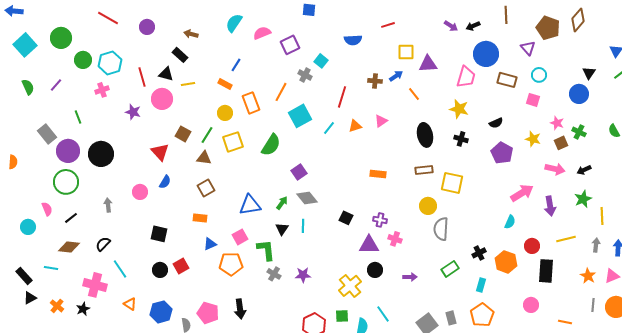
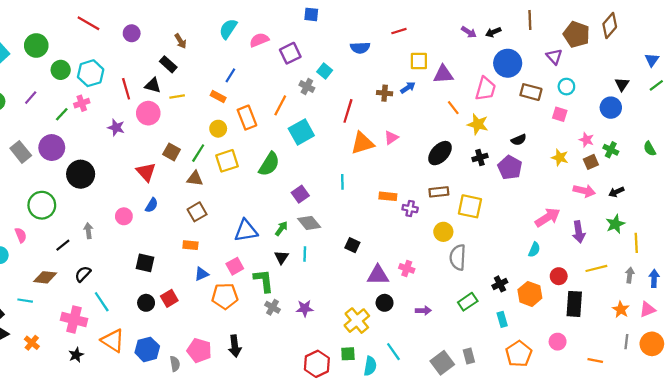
brown arrow: (191, 34) -> (180, 41), turned -136
orange line: (414, 94) -> (453, 108), moved
green line: (78, 117) -> (62, 114), moved, turned 64
orange triangle: (355, 126) -> (362, 143), size x1.6
cyan line: (329, 128) -> (342, 182), moved, turned -40
black ellipse: (425, 135) -> (440, 153), turned 55
black cross: (461, 139) -> (480, 158), turned -32
purple circle: (68, 151) -> (52, 148), moved
purple pentagon: (502, 153) -> (510, 167), moved
black line: (71, 218) -> (63, 245), moved
purple cross: (380, 220) -> (410, 209), moved
cyan rectangle: (481, 285) -> (502, 319), turned -32
orange triangle: (130, 304) -> (113, 341), size x1.6
black star: (83, 309) -> (76, 355), moved
orange pentagon: (482, 315) -> (519, 354), moved

